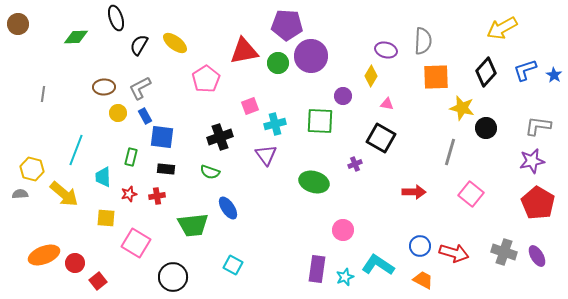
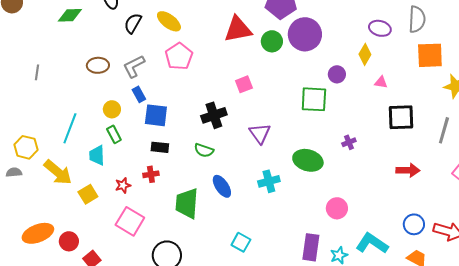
pink pentagon: (206, 79) -> (179, 56), moved
yellow circle: (118, 113) -> (112, 109), moved
cyan cross: (275, 124) -> (269, 181), moved
black square: (381, 138) -> (401, 117), moved, turned -32
green rectangle: (131, 157) -> (114, 134), moved, turned -42
red star: (129, 194) -> (123, 185), moved
yellow square: (106, 218) -> (88, 194), moved, turned -36
green trapezoid: (193, 225) -> (187, 203), turned 100
cyan square: (233, 265) -> (241, 242), moved

